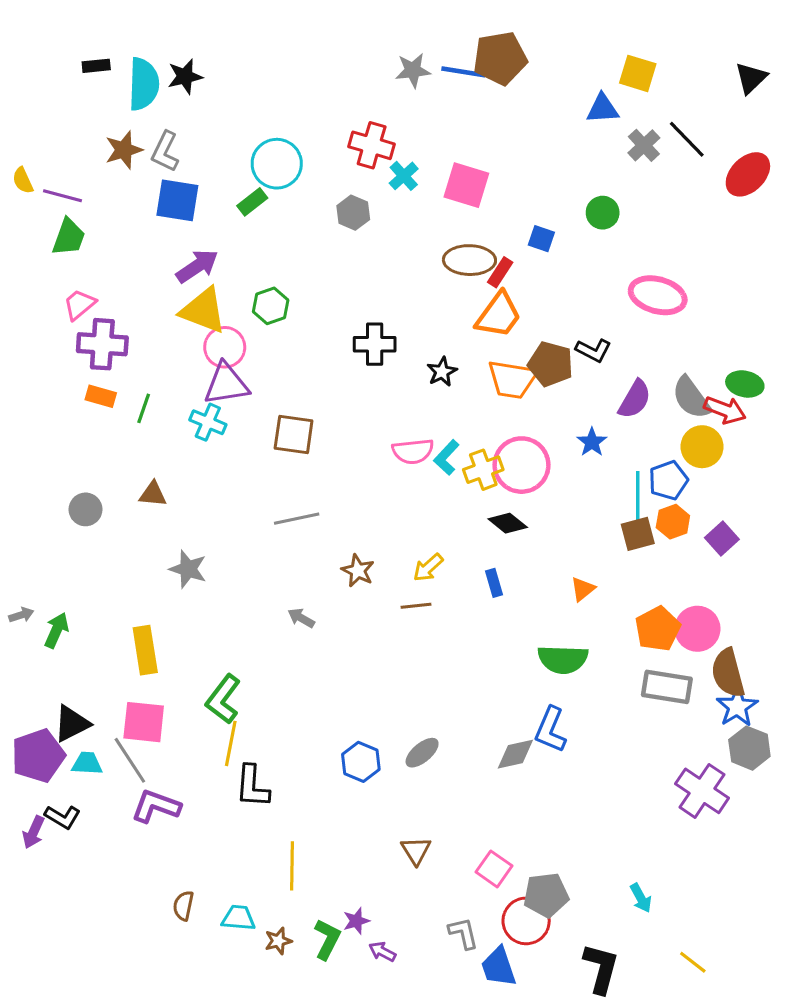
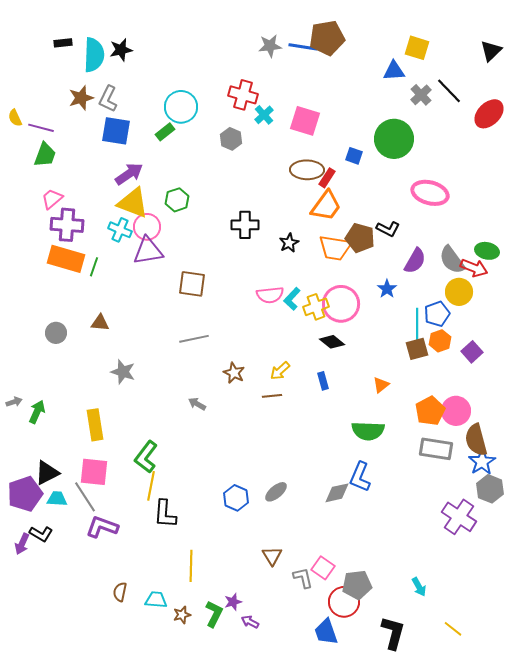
green circle: (603, 213) -> (394, 139), size x1.8
orange rectangle: (101, 396) -> (66, 259), size x1.8
cyan cross: (208, 422) -> (120, 230), moved
gray L-shape: (463, 933) -> (303, 578), moved

